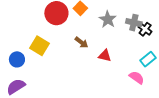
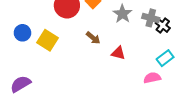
blue circle: (17, 59) -> (22, 33), moved
pink semicircle: (137, 78) -> (152, 78), turned -49

